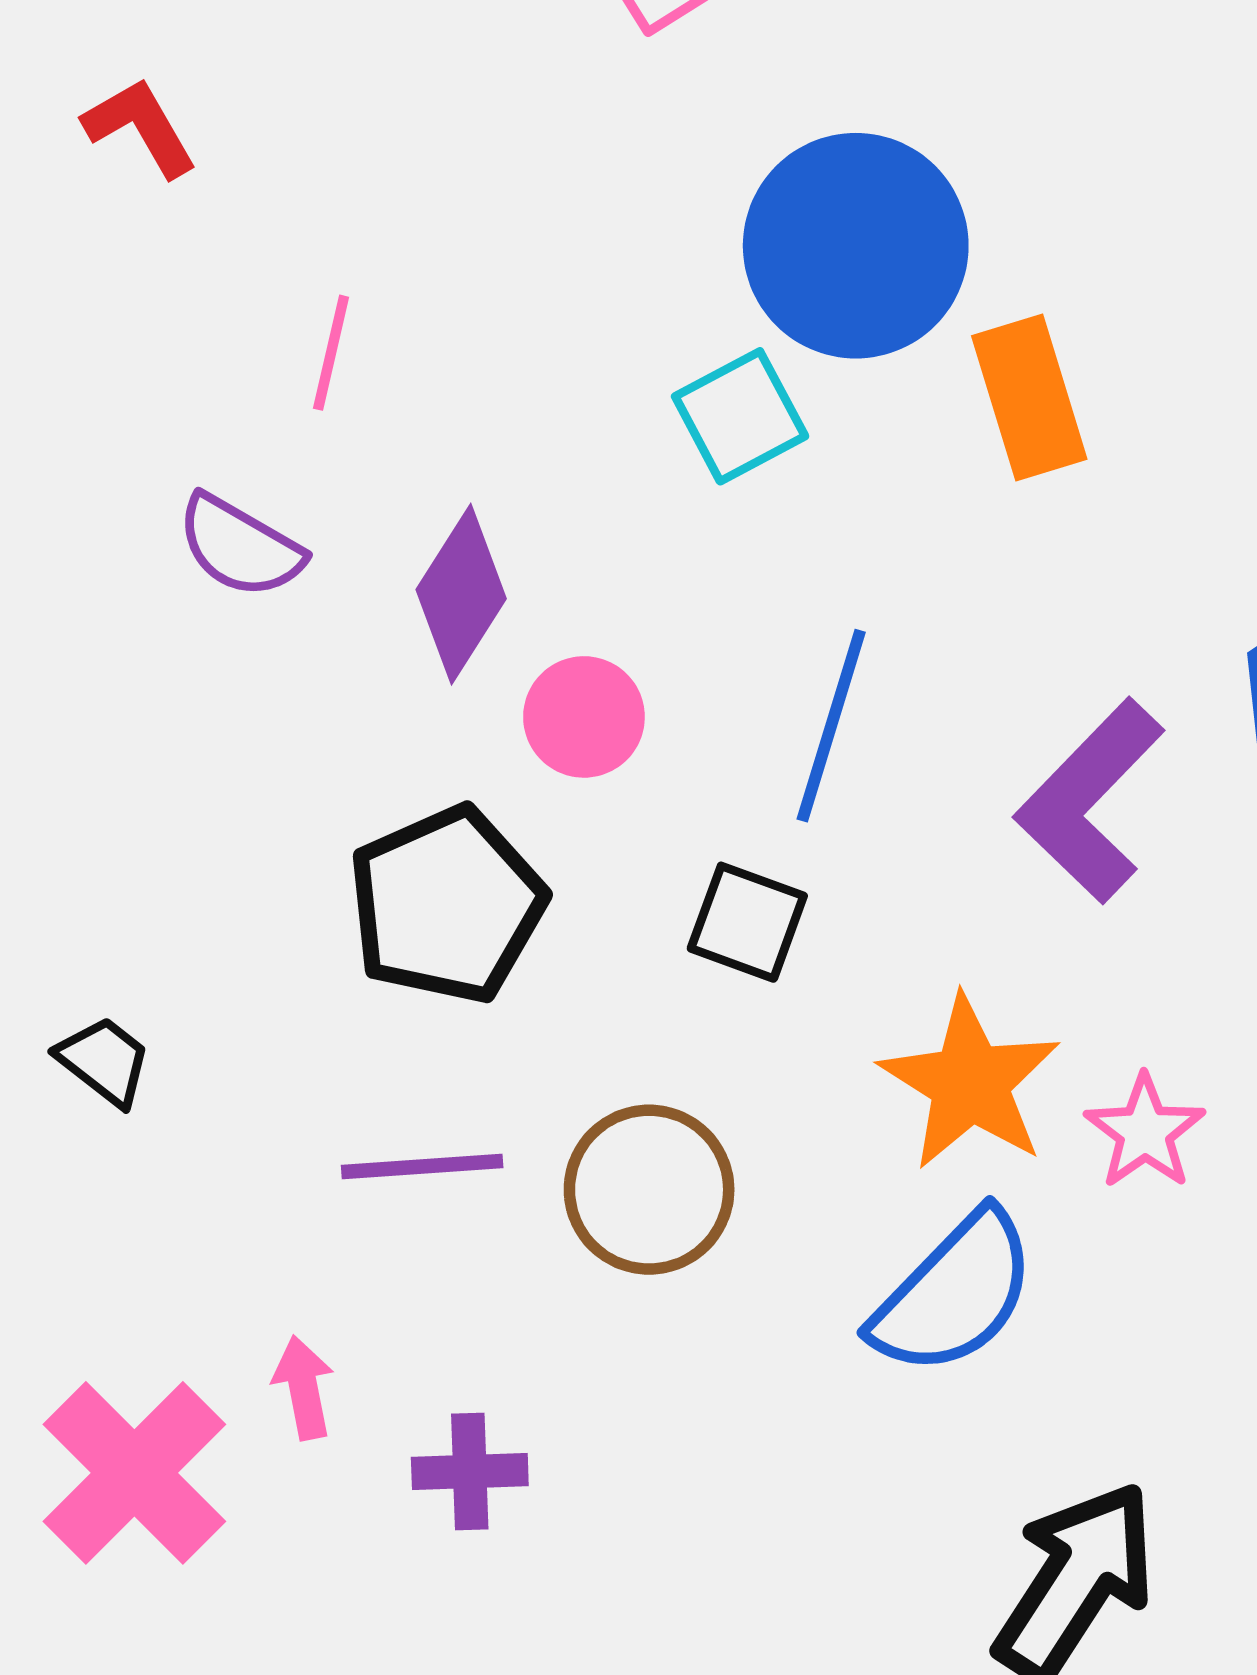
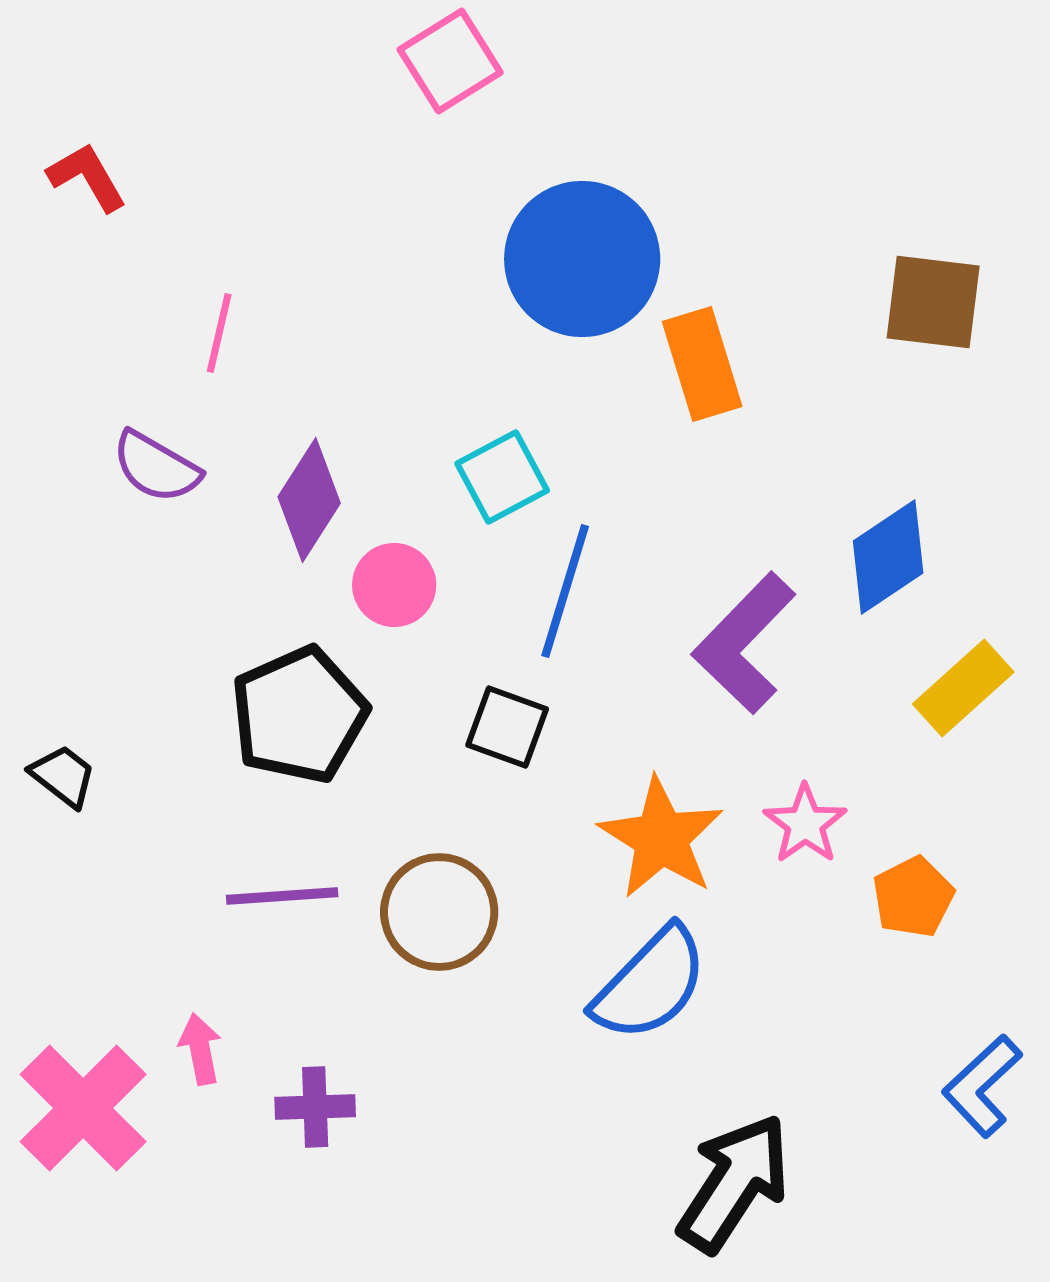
cyan square: (740, 416) -> (502, 477), moved
black trapezoid: (104, 1061) -> (63, 776), moved
pink star: (1145, 1132) -> (805, 824), moved

